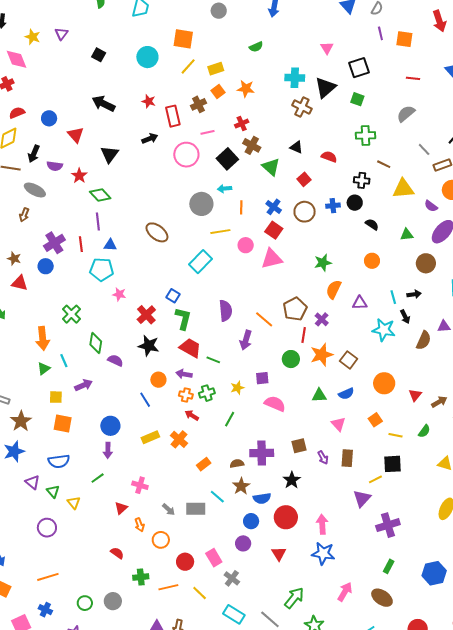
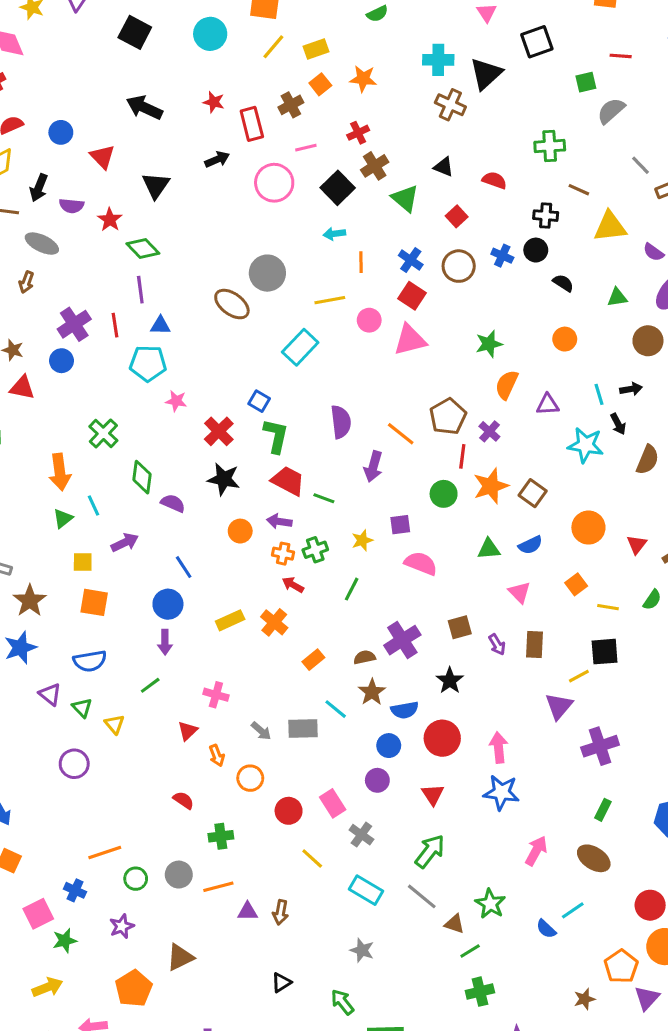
black square: (99, 55) -> (135, 32), size x1.5
green square: (357, 99) -> (586, 82), moved, turned -32
brown cross: (252, 145) -> (375, 166), turned 30
gray circle: (201, 204) -> (267, 273), moved
blue cross: (333, 206) -> (502, 256), turned 32
blue line: (145, 400) -> (184, 567), moved
purple cross: (262, 453) -> (402, 640), turned -30
orange line: (48, 577) -> (105, 853), moved
orange line: (168, 587) -> (218, 887), moved
green arrow: (294, 598) -> (430, 851), moved

